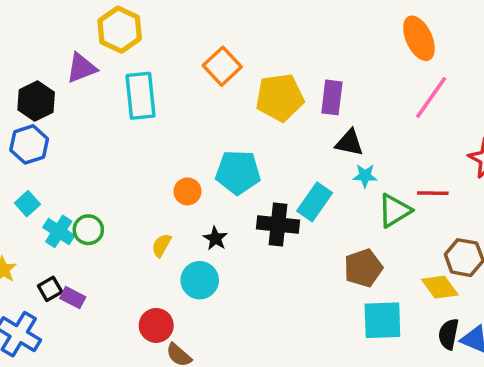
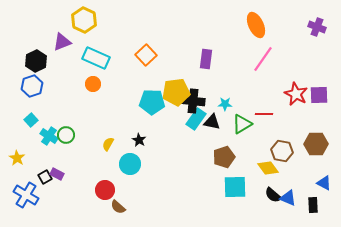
orange square: (222, 66) -> (146, 55), moved
cyan rectangle: (141, 96) -> (96, 58), turned -60
yellow pentagon: (280, 97) -> (176, 92), moved
black triangle: (349, 143) -> (212, 122), moved
orange circle: (188, 191) -> (93, 84), moved
black cross: (278, 224) -> (193, 101), moved
black square: (50, 289) -> (45, 177), moved
black semicircle: (449, 334) -> (273, 195), turned -60

